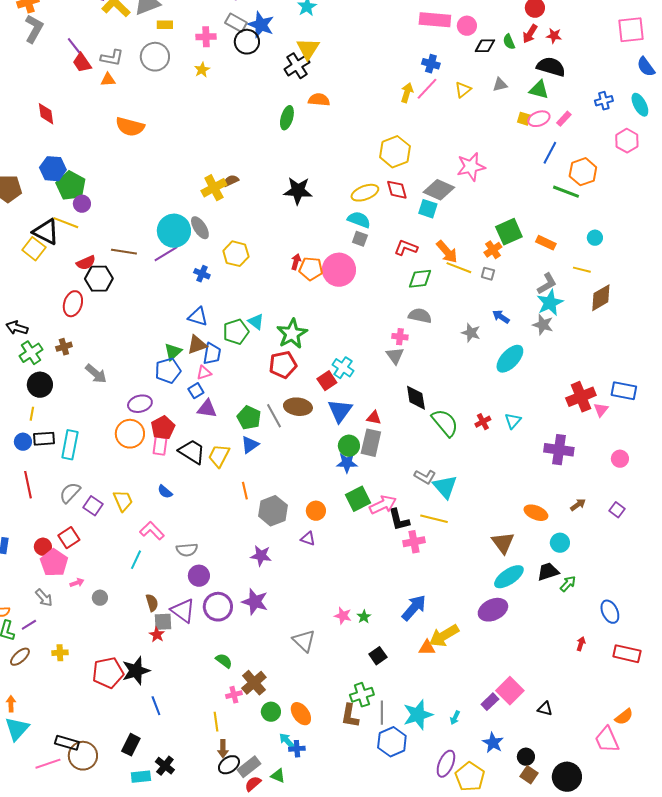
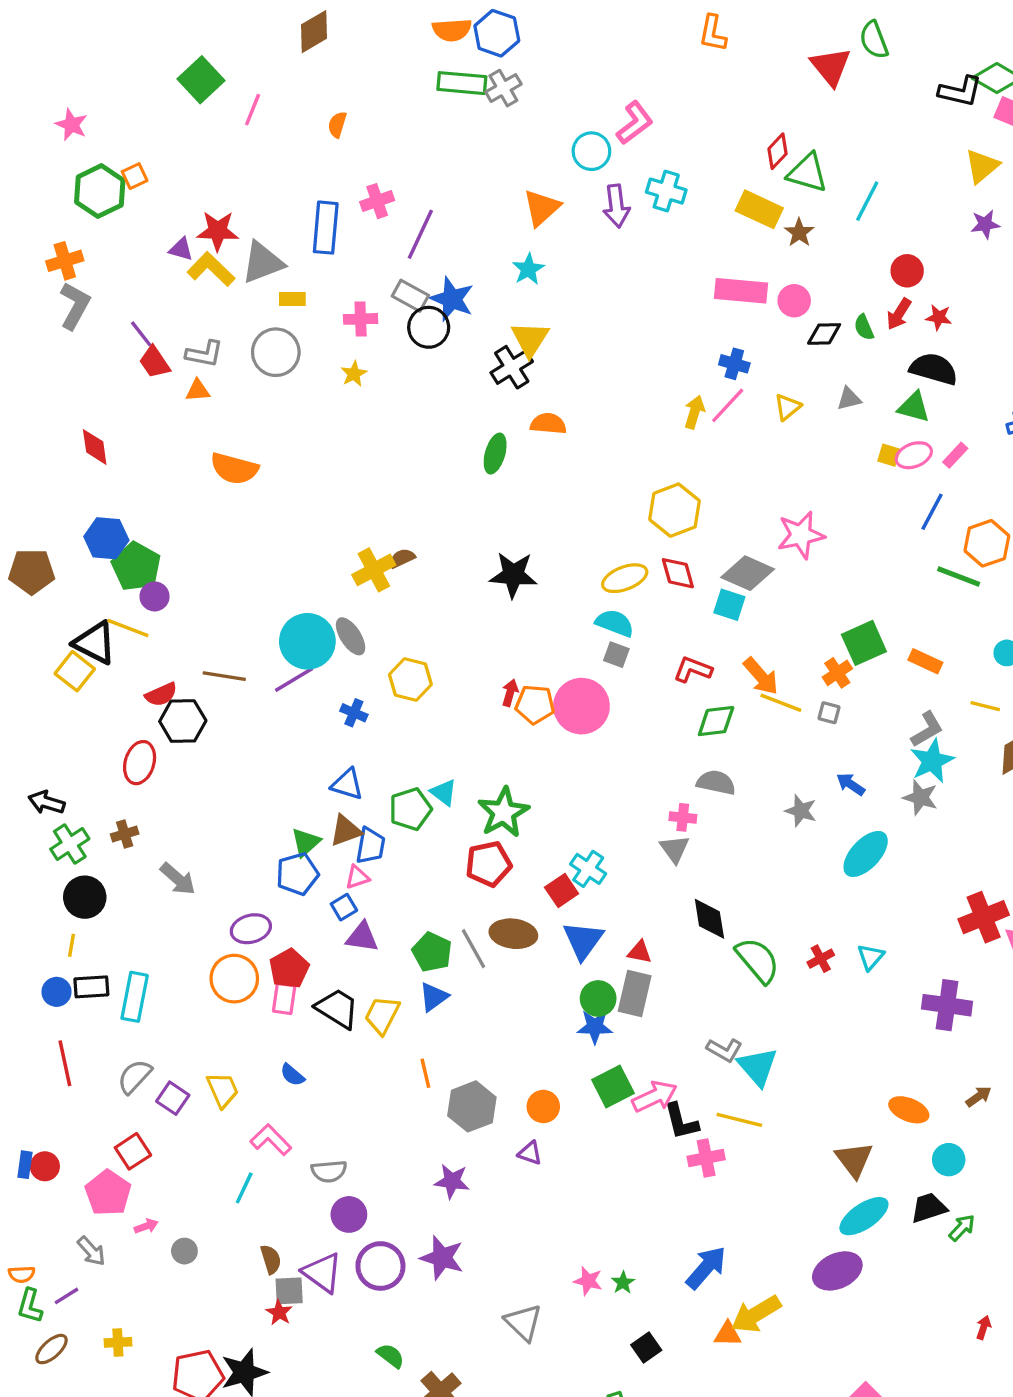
red circle: (43, 547) -> (45, 1166), moved

